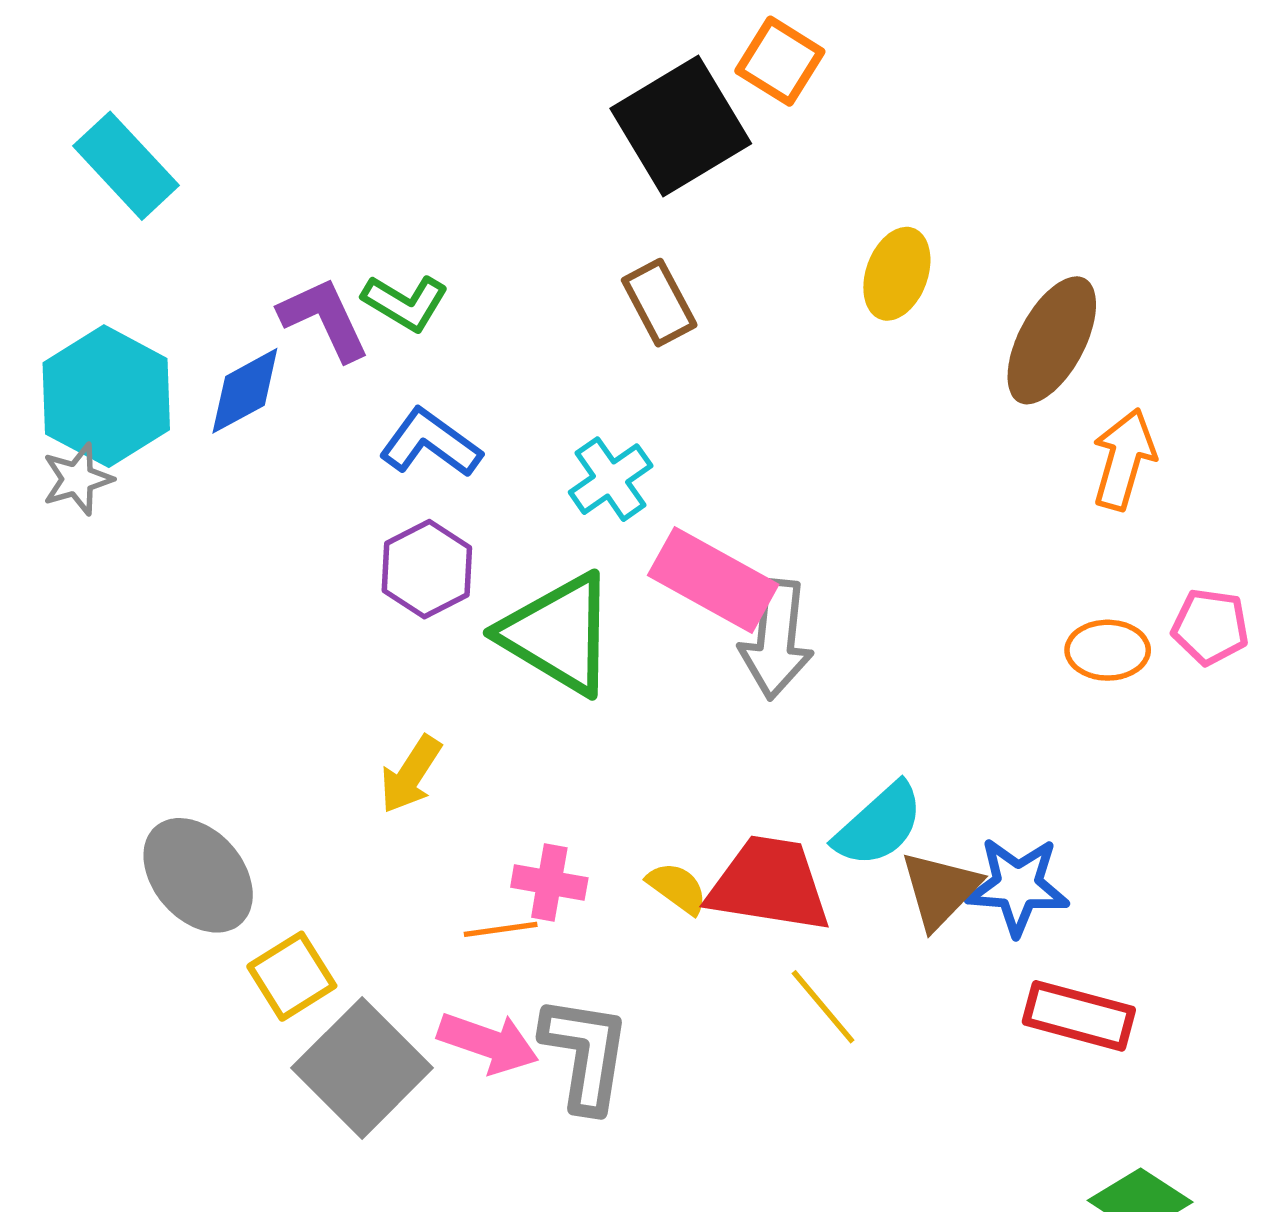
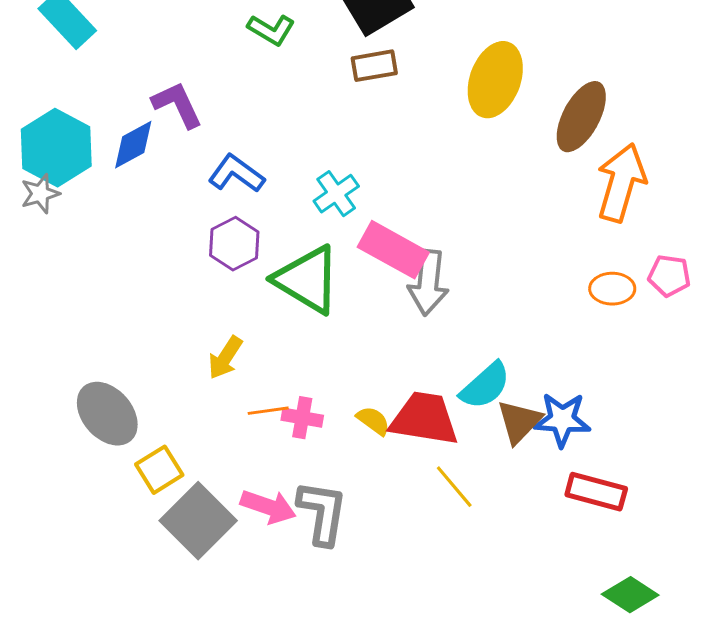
yellow ellipse: (897, 274) -> (495, 80), size x1.5
green L-shape: (405, 303) -> (271, 30), moved
brown rectangle: (659, 303) -> (374, 66), moved, turned -72
orange arrow: (1124, 459) -> (621, 183), size x1.4
orange line: (501, 929) -> (268, 411), moved

